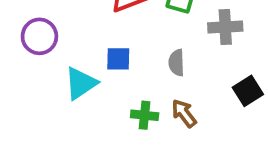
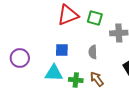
purple circle: (39, 36) -> (20, 58), moved
cyan triangle: (81, 83) -> (54, 73), moved, turned 36

